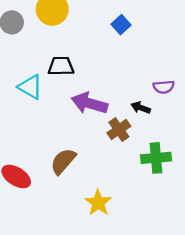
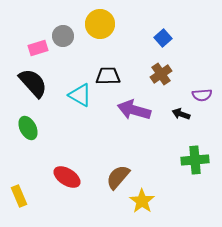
brown cross: (119, 130) -> (161, 74), moved
brown semicircle: (63, 161) -> (118, 177), moved

